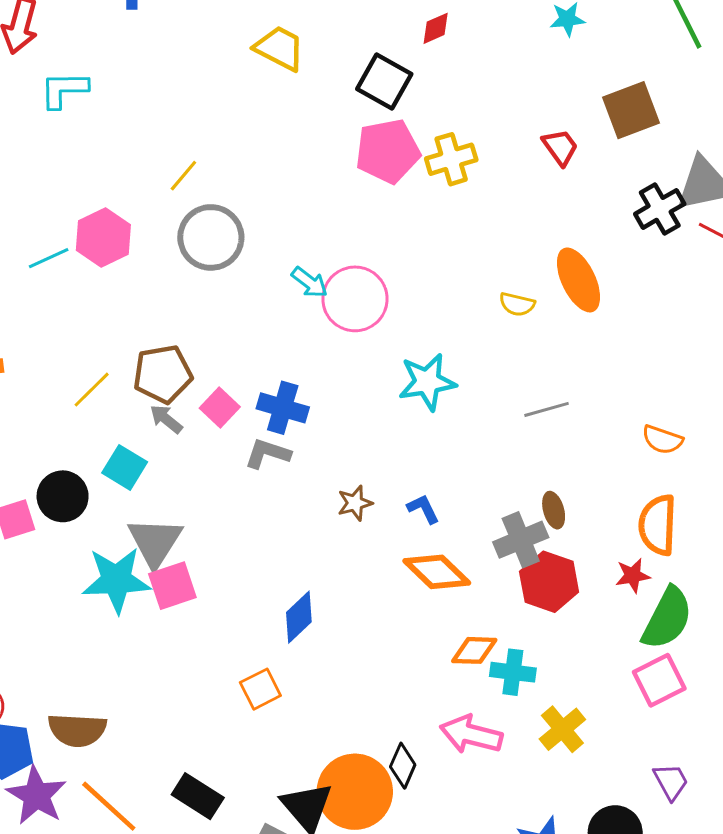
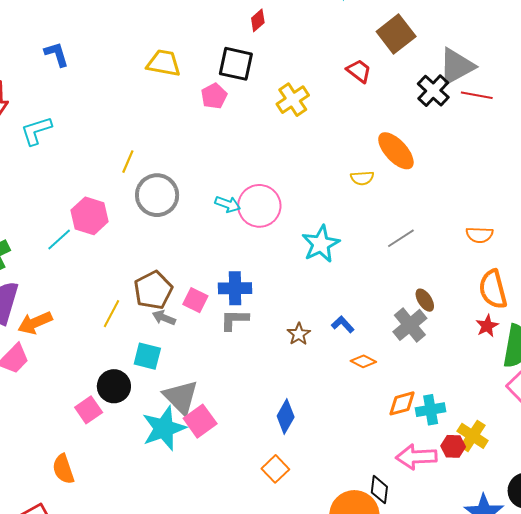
pink pentagon: (388, 151) -> (214, 96), moved, size x0.6
orange diamond: (437, 572) -> (363, 361), size x0.6
red hexagon: (549, 582) -> (453, 446), moved, size x0.6

